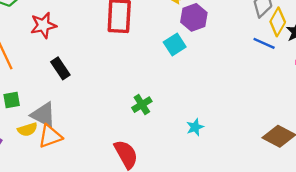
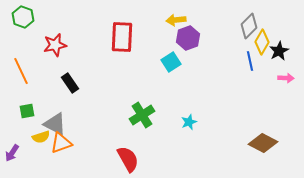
blue line: (264, 43) -> (250, 61), turned 54
green cross: (142, 105) -> (142, 115), size x1.4
cyan star: (195, 127) -> (189, 122), moved

